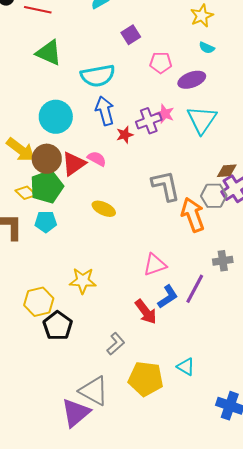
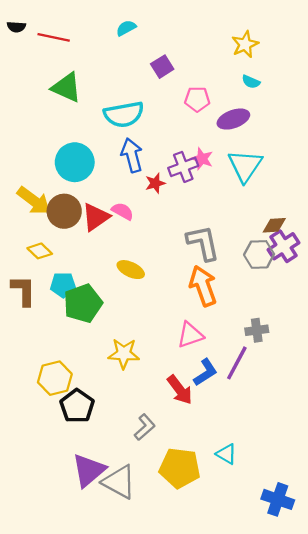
green pentagon: (47, 187) -> (83, 303), moved
orange arrow: (193, 215) -> (203, 286), moved
gray cross: (223, 261) -> (257, 330), moved
yellow star: (83, 281) -> (124, 354), moved
purple triangle: (76, 413) -> (89, 470), moved

